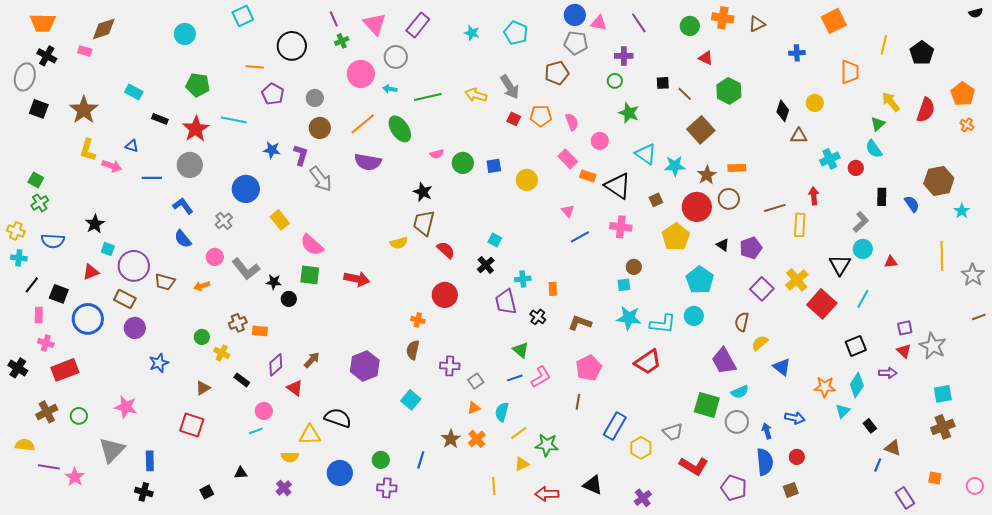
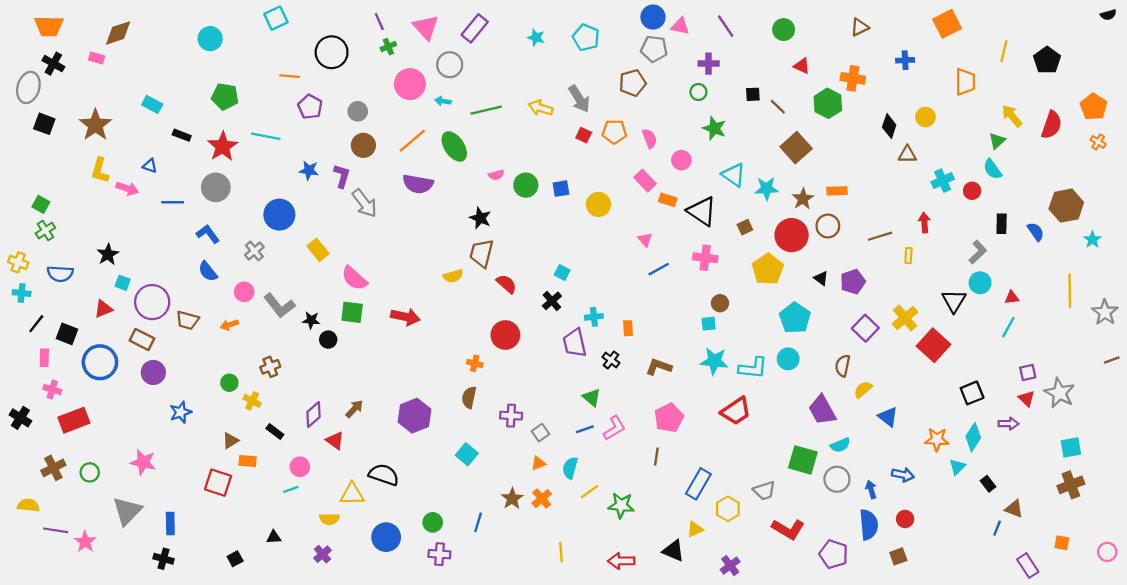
orange cross: (723, 18) -> (853, 78), moved
yellow rectangle: (800, 225) -> (908, 256), size x0.6
cyan line: (863, 299) -> (1008, 327), moved
orange rectangle: (260, 331) -> (248, 461), moved
yellow triangle: (522, 464) -> (695, 529), moved

